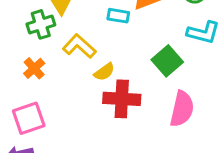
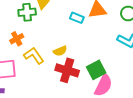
yellow L-shape: (79, 46) -> (34, 56), moved
green square: (167, 61) -> (96, 70), moved

